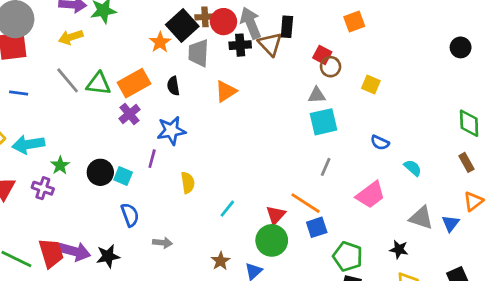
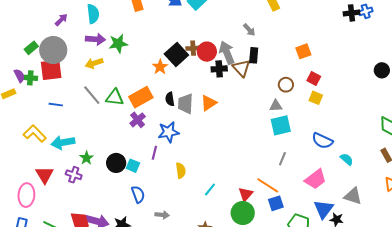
gray trapezoid: (198, 53) -> (185, 104), moved
red square: (322, 55) -> (314, 78), moved
blue semicircle: (380, 143) -> (322, 141), size x1.5
blue triangle: (451, 223) -> (324, 209), moved, size x1.5

